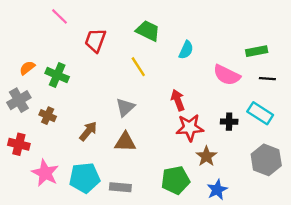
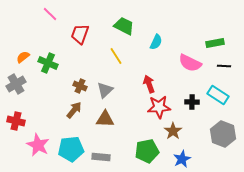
brown cross: (48, 116) -> (80, 86), moved

